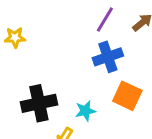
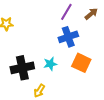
cyan star: (85, 111) -> (50, 64), moved

